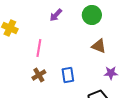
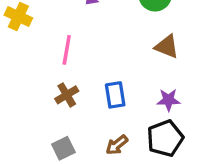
purple star: (111, 73) -> (168, 100), moved

